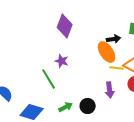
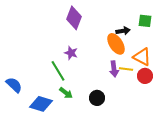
yellow line: (117, 68) -> (126, 69), moved
purple arrow: (110, 90) -> (114, 69), moved
green arrow: (66, 107) -> (66, 93), moved, turned 64

